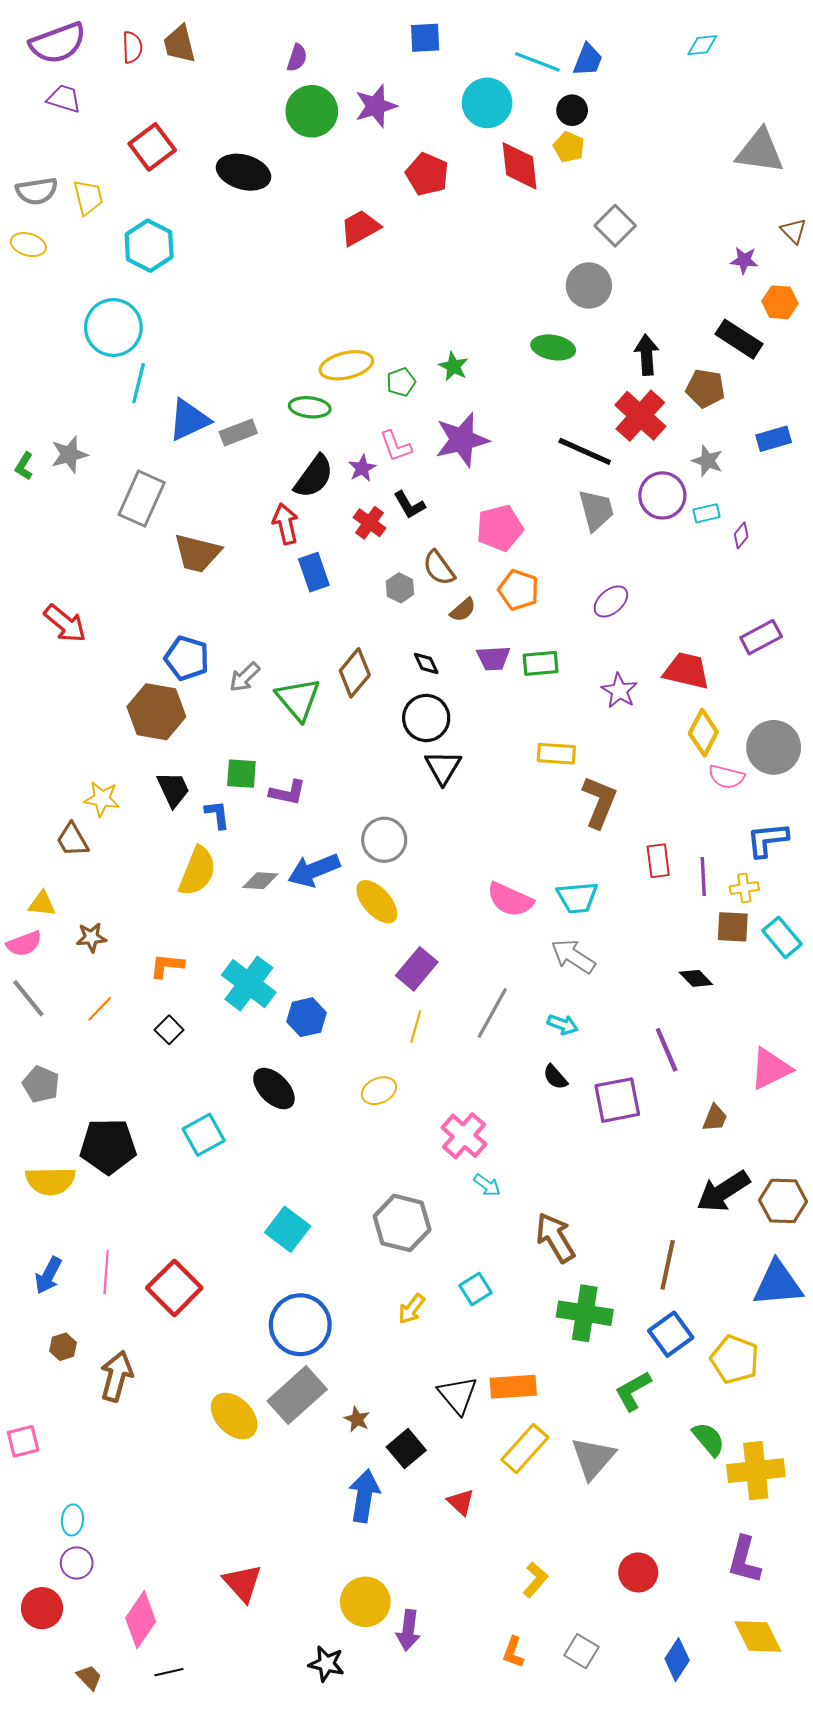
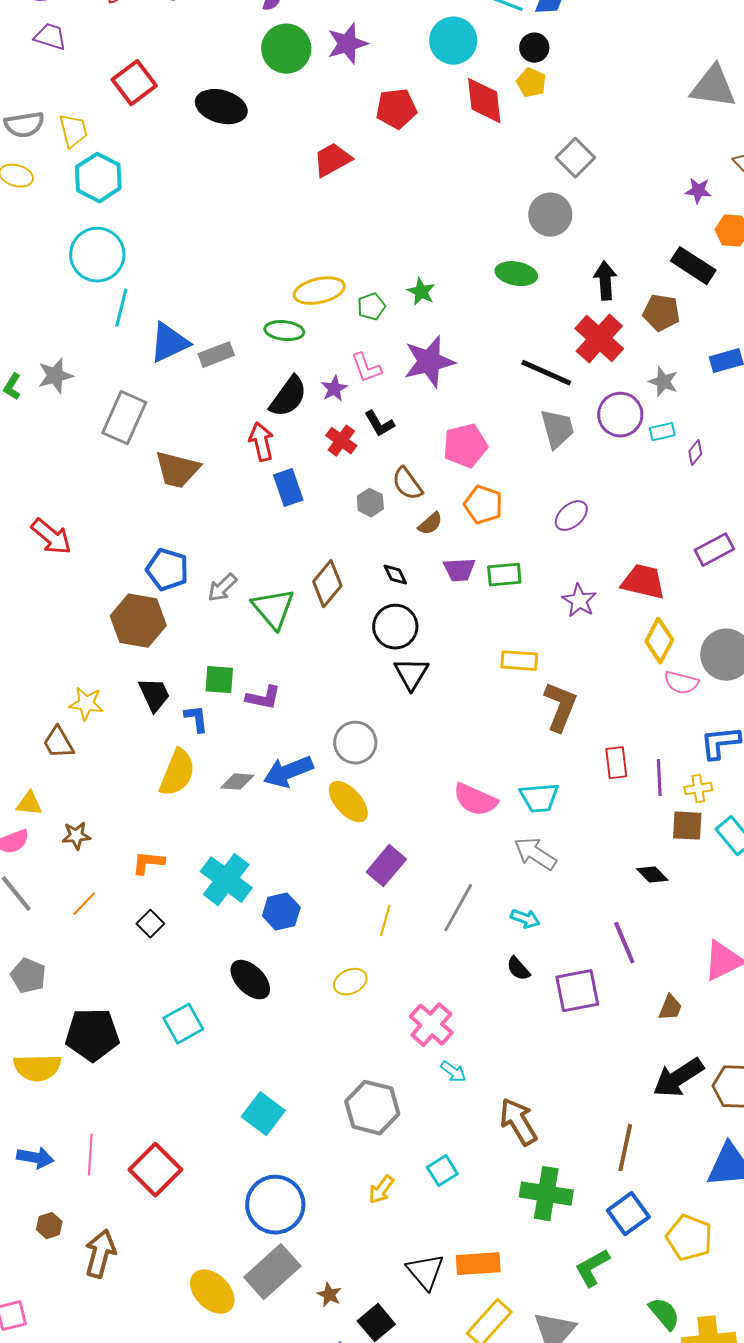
red pentagon: (427, 174) -> (396, 109), turned -30
cyan hexagon: (149, 246) -> (98, 178), moved
blue arrow: (48, 1275) -> (35, 1158), turned -108

